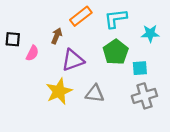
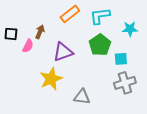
brown arrow: (57, 36) -> (40, 32), moved
gray triangle: (95, 94) -> (82, 97), moved

